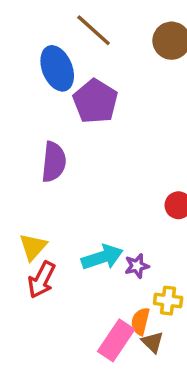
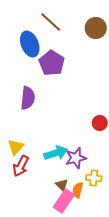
purple star: (137, 266) -> (76, 158), size x1.5
brown triangle: (152, 342) -> (62, 185), moved

